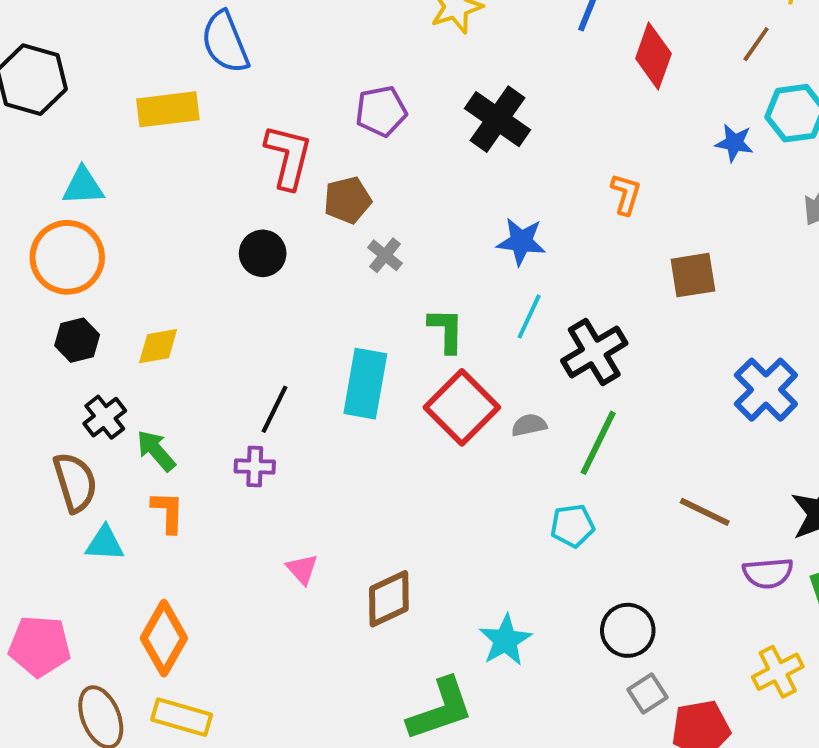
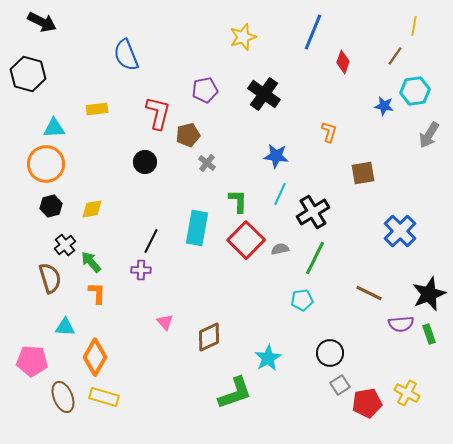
red diamond: (653, 56) -> (343, 62), size x0.7
yellow rectangle: (168, 109) -> (97, 109), moved, size x0.7
cyan triangle: (105, 543) -> (65, 327), moved
yellow cross: (778, 672) -> (407, 393), moved, turned -35

